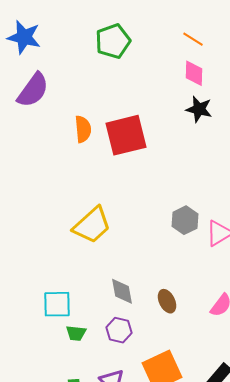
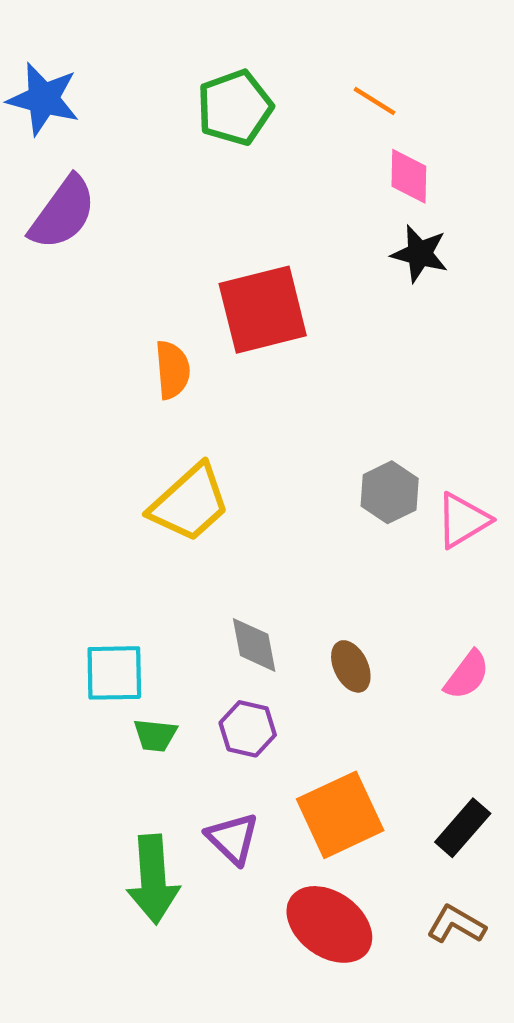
orange line: (193, 39) -> (374, 101), moved
orange semicircle: (83, 129) -> (172, 370), moved

